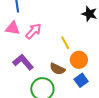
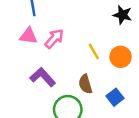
orange circle: (79, 60) -> (121, 57), moved
brown semicircle: (57, 69) -> (85, 84), turned 49

